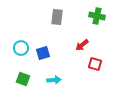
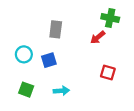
gray rectangle: (57, 17) -> (56, 29), moved
red arrow: (82, 45) -> (98, 37), moved

